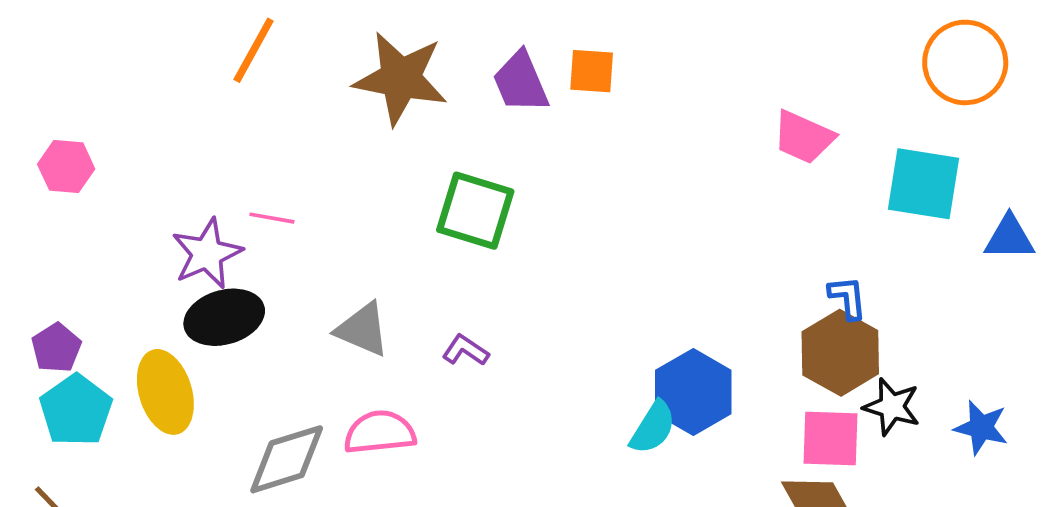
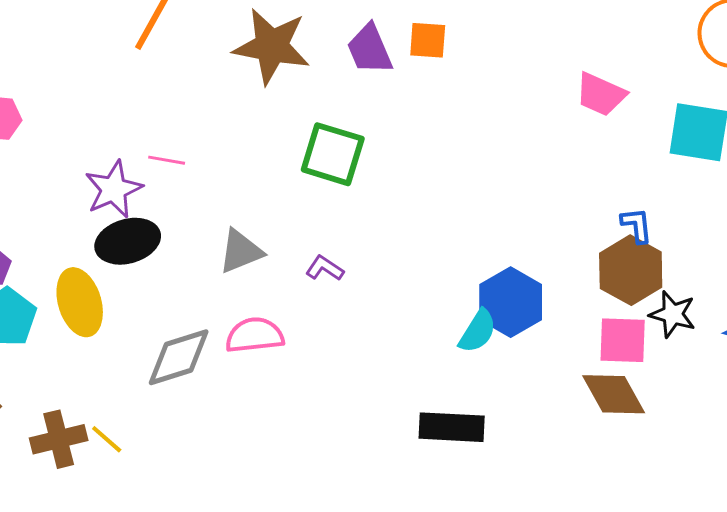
gray triangle: (363, 329) -> (241, 251), turned -45

